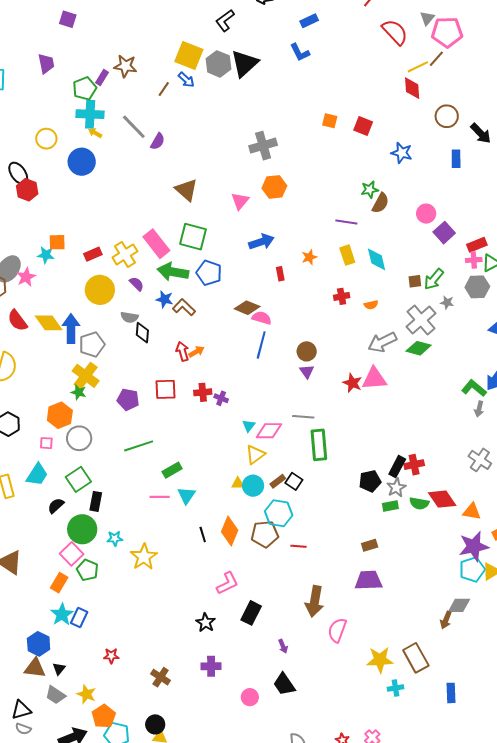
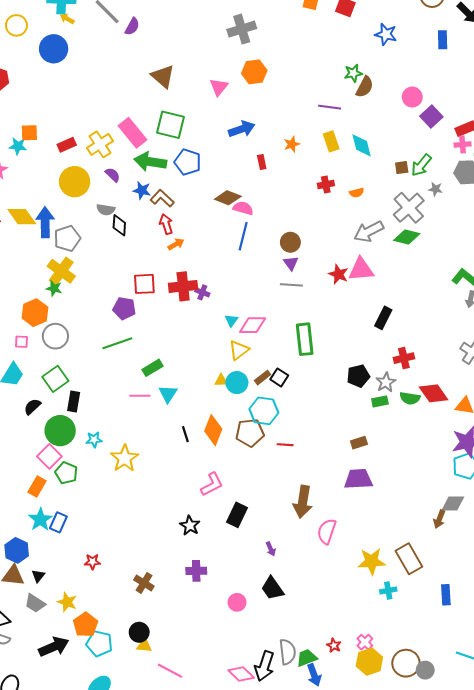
red arrow: (182, 351) -> (166, 224), moved
red cross: (203, 392) -> (183, 286), size x1.5
purple pentagon: (128, 399) -> (124, 308), moved
gray line: (303, 417) -> (291, 285), moved
black rectangle: (397, 467) -> (383, 318), moved

